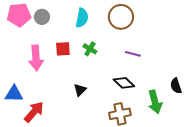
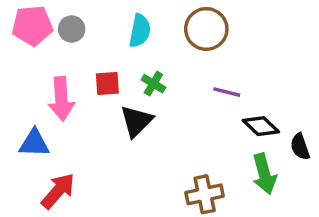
black diamond: (124, 83) -> (261, 126), moved
black triangle: (80, 90) -> (136, 121), moved, size x1.5
blue triangle: (14, 94) -> (34, 143), moved

